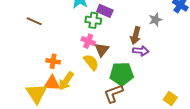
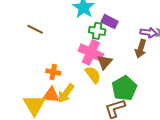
pink cross: (88, 41) -> (91, 52), size x1.6
purple arrow: (141, 51) -> (149, 33), moved
green pentagon: (122, 74) -> (124, 88), turned -30

